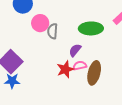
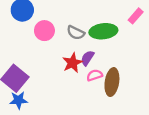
gray semicircle: (53, 31) -> (76, 33), moved, turned -63
red star: (65, 69) -> (72, 63), moved

